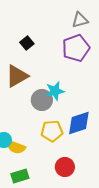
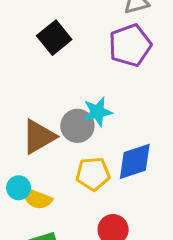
black square: (27, 43) -> (54, 38), size x1.5
brown triangle: (17, 76) -> (39, 137), moved

